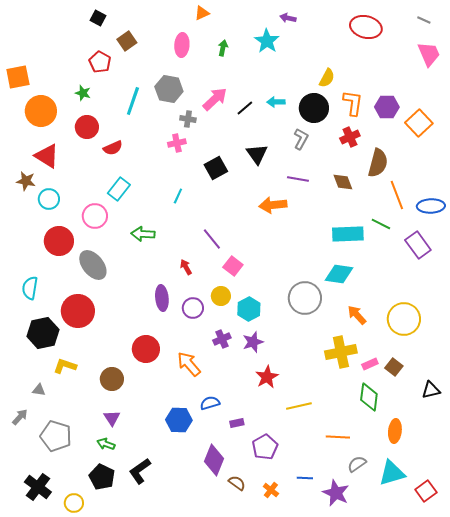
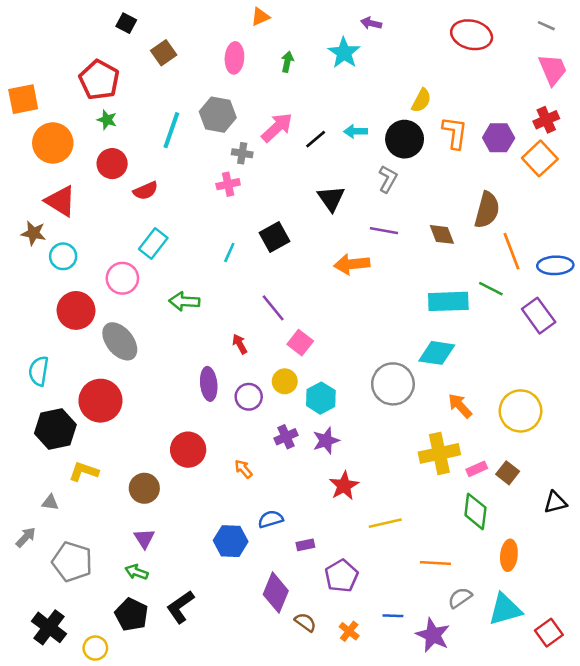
red pentagon: (100, 62) -> (99, 80), moved, size x1.4
red cross: (350, 137) -> (546, 120), moved
black square: (216, 168) -> (274, 237), moved
orange arrow: (189, 364) -> (244, 469), size x0.6

